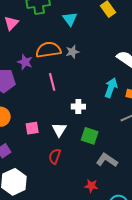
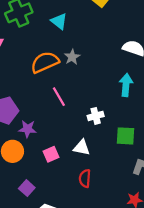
purple star: (25, 62) -> (28, 129), moved
white triangle: (59, 130) -> (82, 148), turned -35
green square: (90, 136) -> (126, 136), moved

